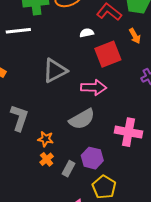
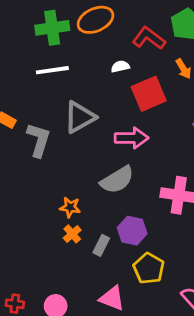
white line: (18, 31) -> (52, 70), moved
gray L-shape: (19, 118) -> (39, 140), moved

